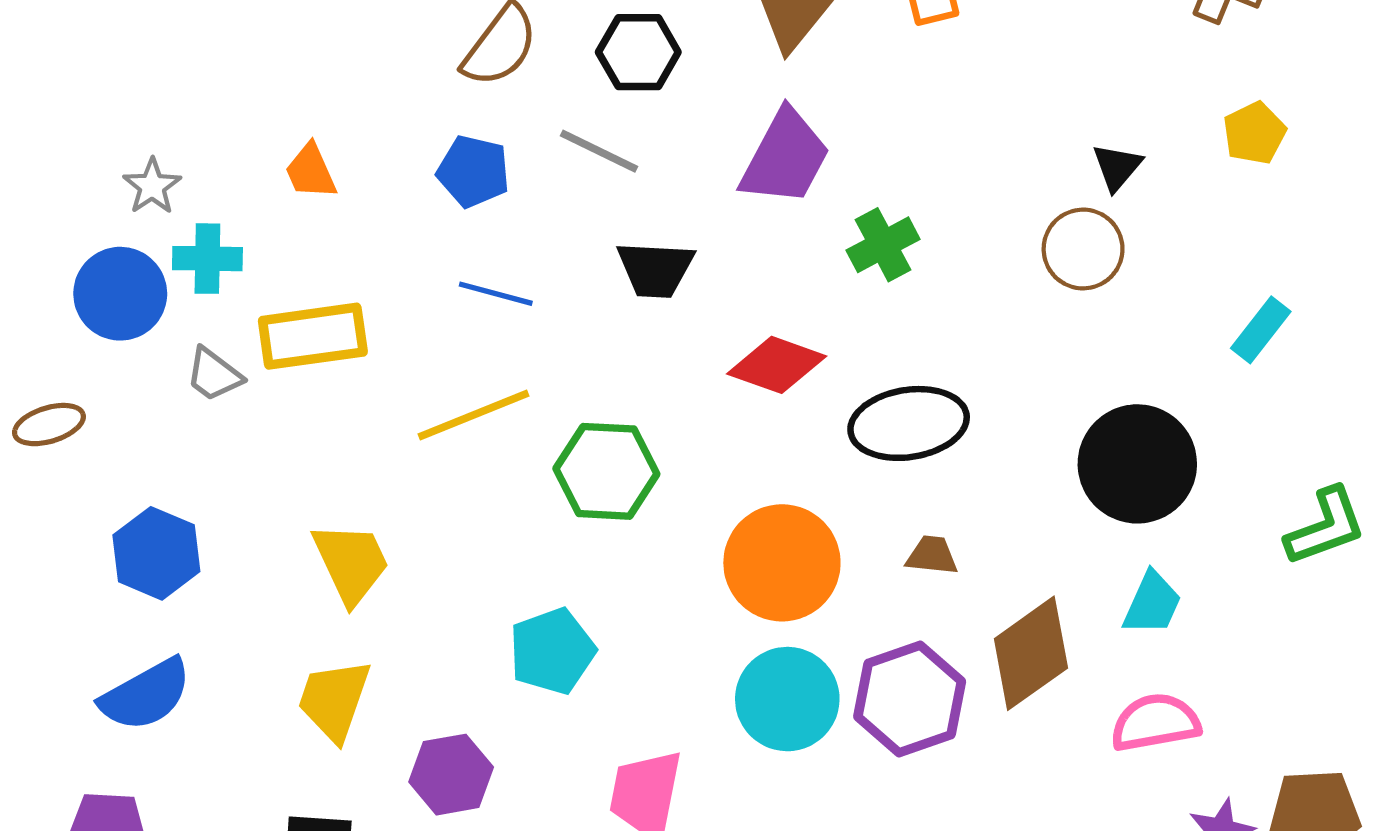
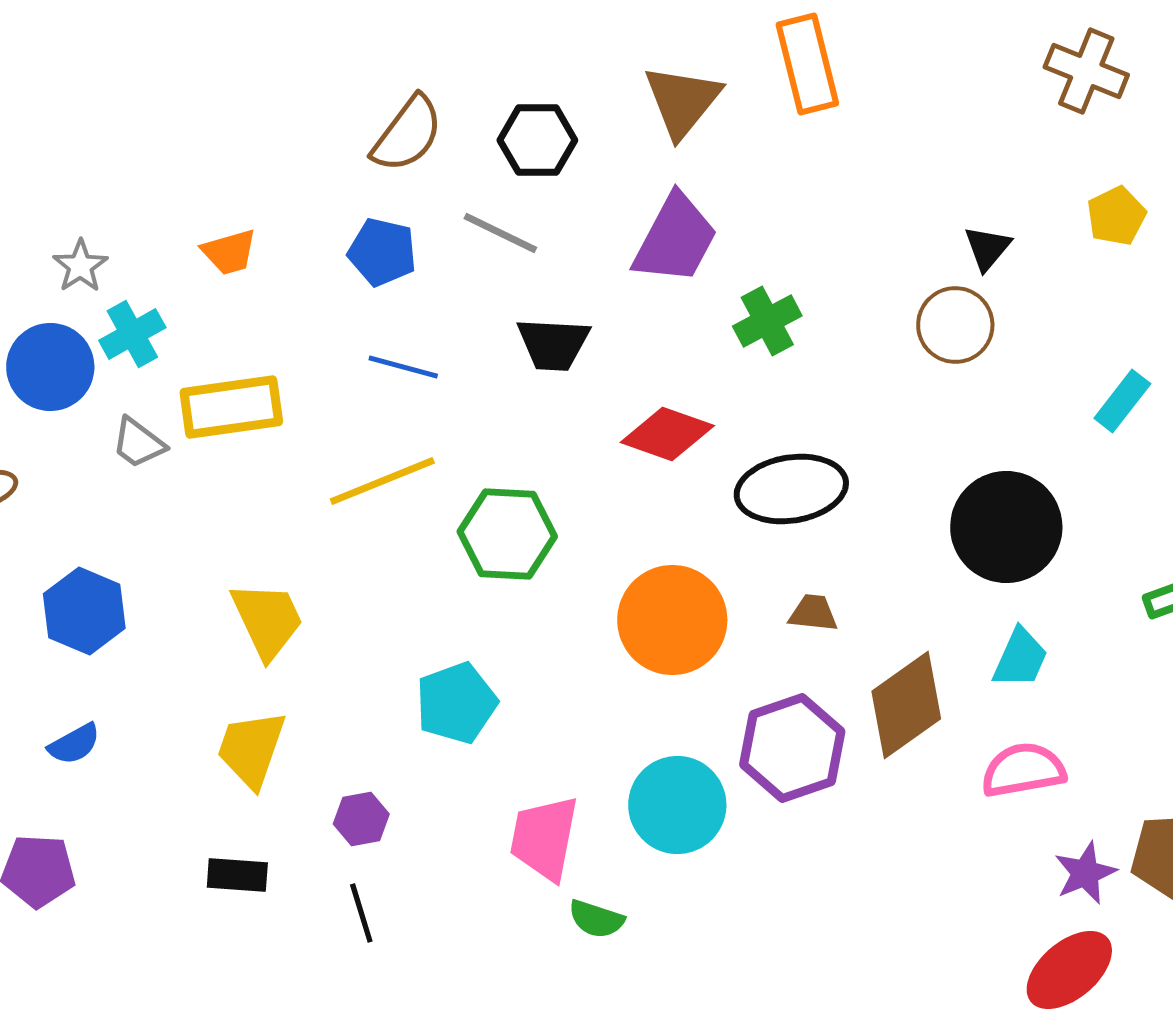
orange trapezoid: (311, 171) -> (229, 252), turned -82
cyan cross: (207, 259) -> (132, 334), turned -30
blue semicircle: (146, 695) -> (74, 744), size x0.6
cyan circle: (787, 699) -> (677, 805), moved
purple hexagon: (451, 775) -> (361, 819), size x0.7

